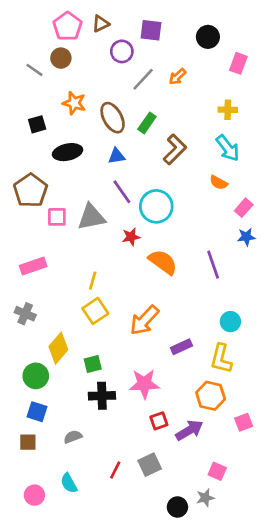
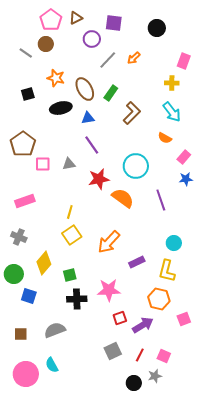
pink rectangle: (238, 63) -> (184, 61), moved
black ellipse: (68, 152) -> (61, 108), moved
cyan circle: (156, 206) -> (136, 166), moved
gray triangle: (91, 217) -> (69, 164), size x0.6
red star: (131, 237) -> (99, 179), size x1.5
green circle: (36, 376) -> (14, 274), moved
blue square: (37, 412) -> (29, 296), moved
gray semicircle: (73, 437) -> (55, 330), size x1.5
red line: (115, 470) -> (140, 355), moved
pink circle: (34, 495) -> (26, 374), size x1.6

